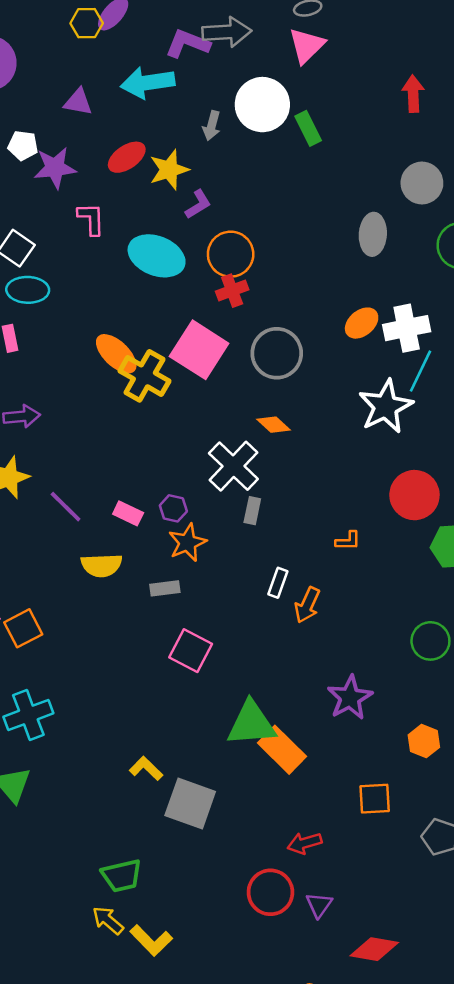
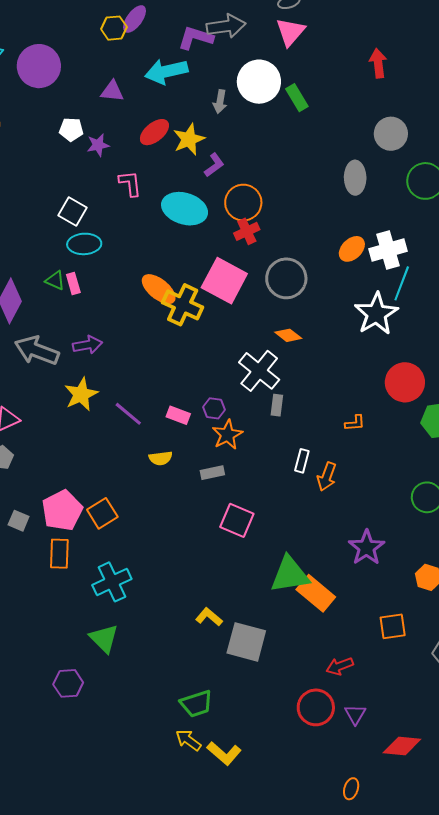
purple star: (55, 168) -> (98, 145), size x0.7
yellow semicircle: (102, 565) -> (161, 458), size x0.7

